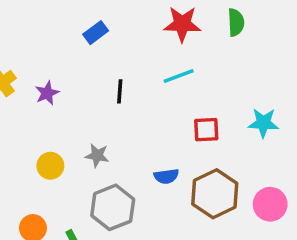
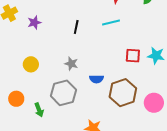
red square: (206, 130) -> (133, 56), moved
gray star: (97, 155) -> (71, 64), moved

